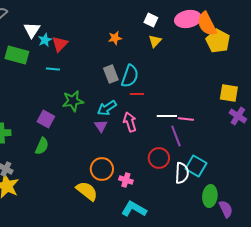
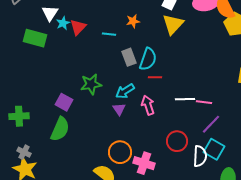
yellow triangle: (155, 41) -> (173, 24), size x1.6
cyan line: (53, 69) -> (109, 34), moved
purple line: (176, 136) -> (211, 124), moved, turned 65
green semicircle: (42, 146) -> (60, 129), size x1.4
pink cross: (126, 180) -> (144, 163), size x1.5

